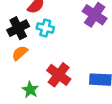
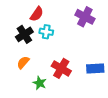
orange semicircle: (20, 53) -> (23, 62), moved

